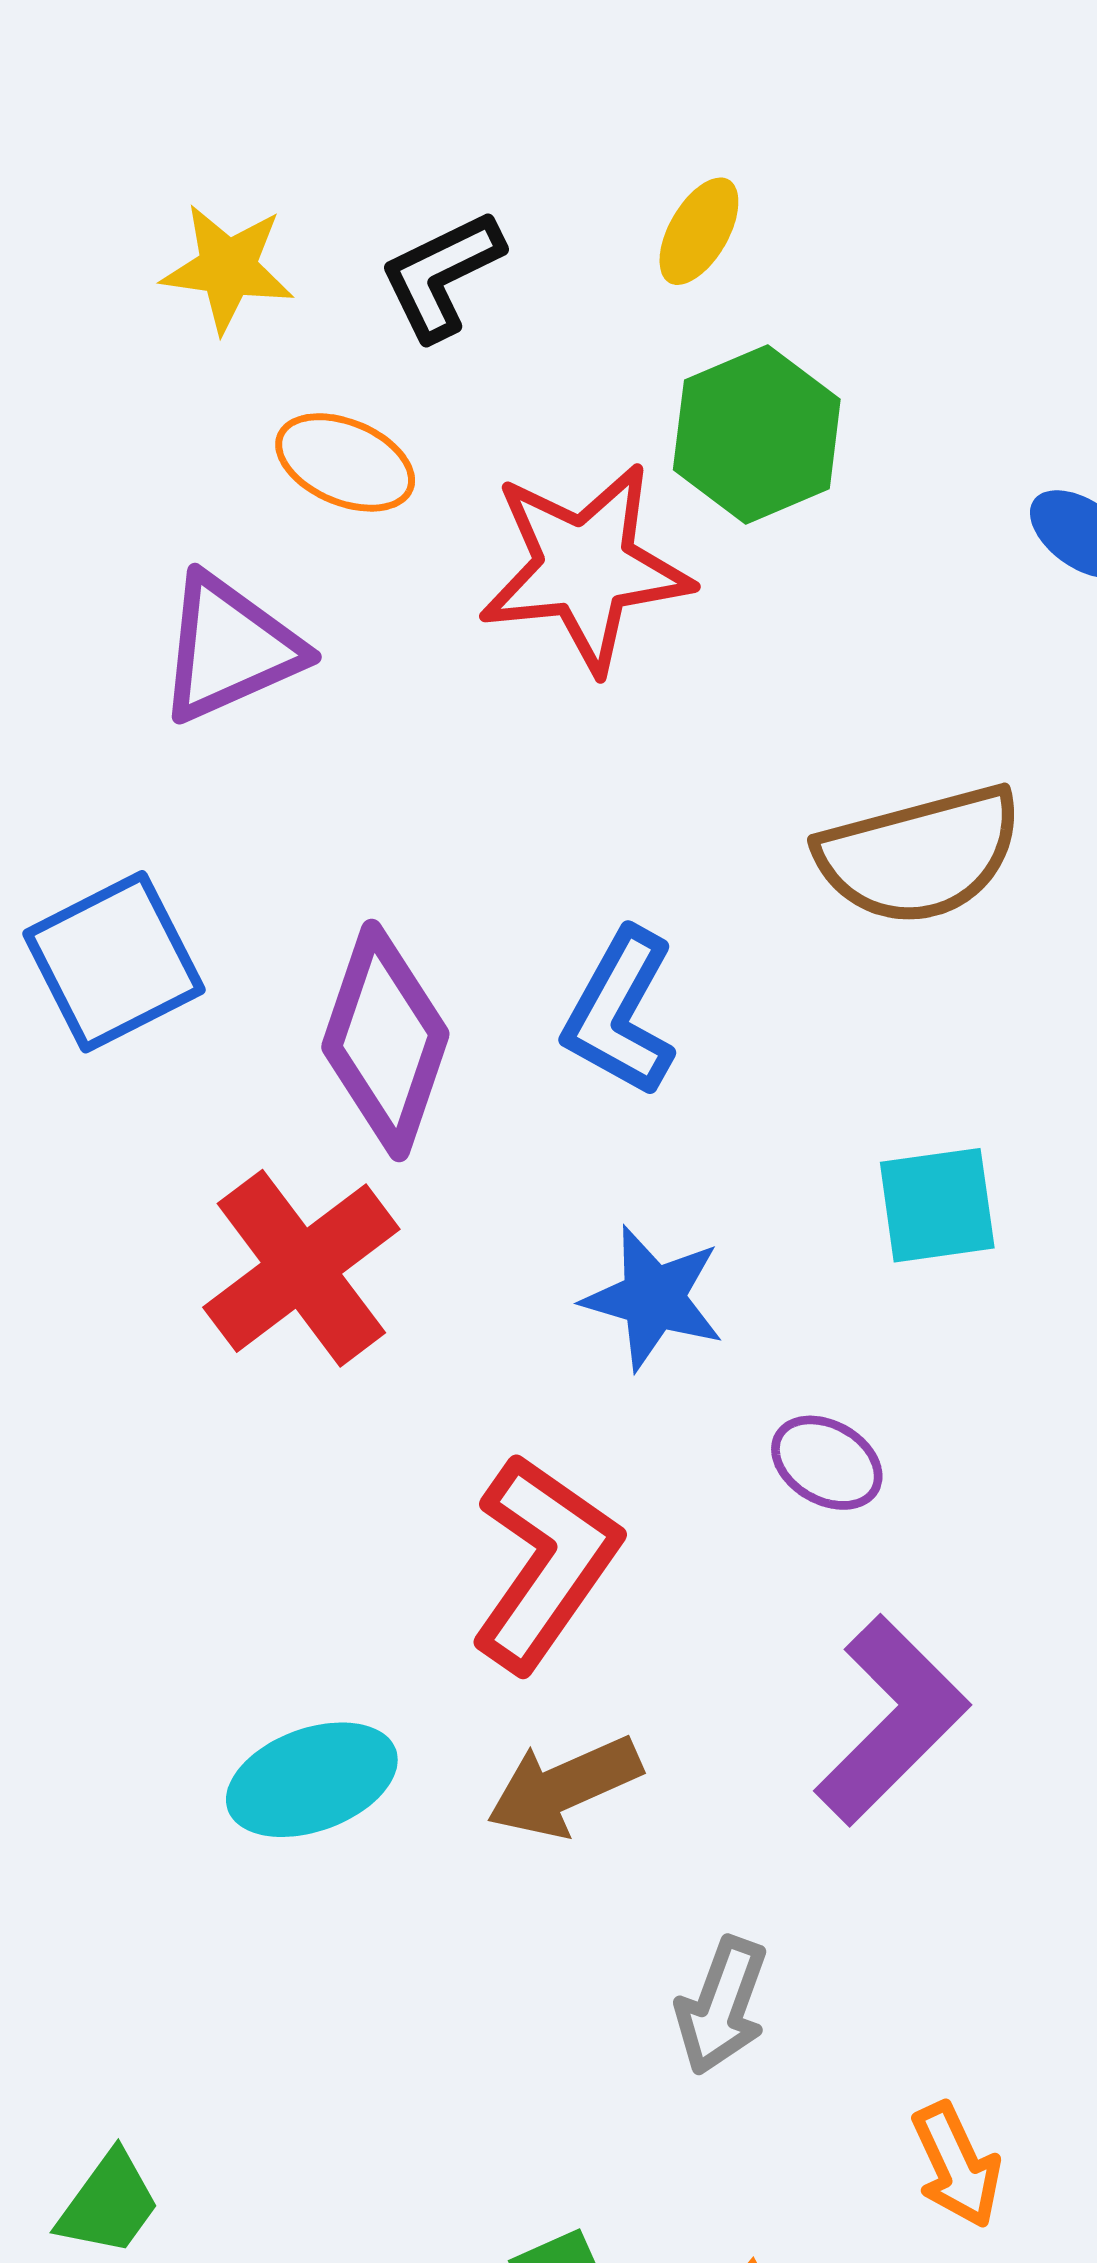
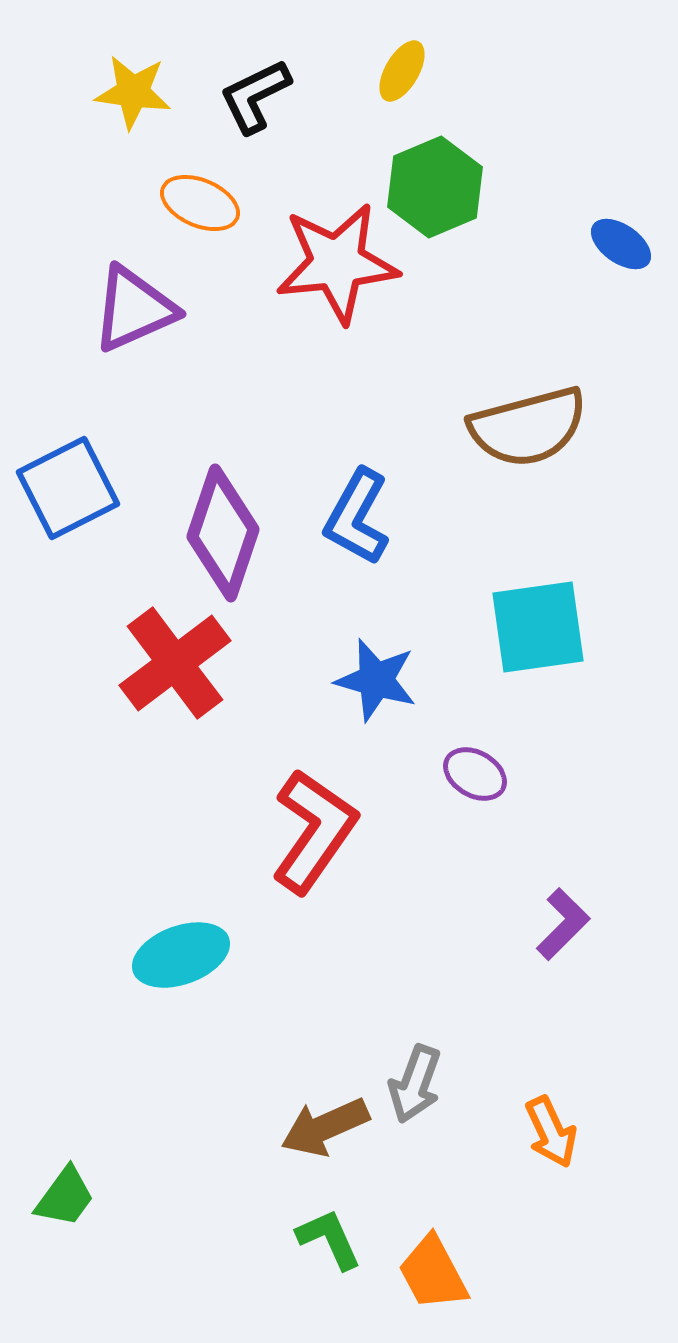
cyan square: (937, 1205) -> (538, 627), size x1.4
purple L-shape: (892, 1720) -> (563, 924), moved, size x0.6
brown arrow: (564, 1787) -> (325, 1127), moved
orange arrow: (956, 2165) -> (551, 1132), moved

